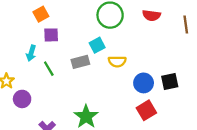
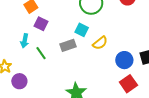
purple square: (51, 35) -> (41, 24), turned 32
cyan square: (97, 45) -> (82, 30), turned -32
yellow semicircle: (117, 62) -> (100, 43), turned -35

